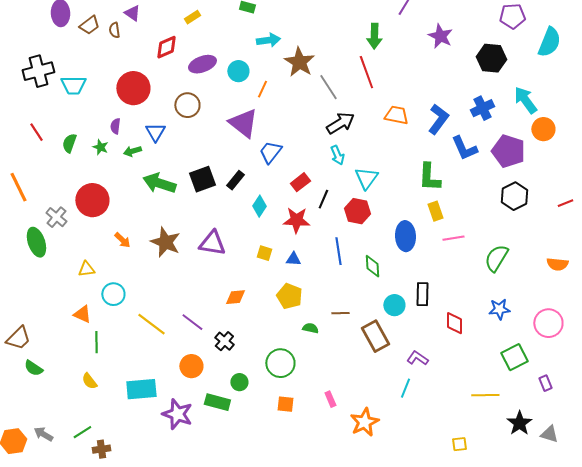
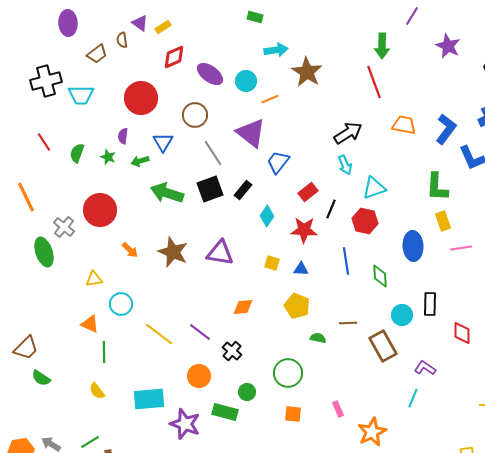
yellow rectangle: (192, 17) -> (163, 27), moved
brown trapezoid: (89, 25) -> (97, 54), moved
purple ellipse: (202, 64) -> (210, 74), turned 56
gray line: (328, 87) -> (213, 153), moved
orange line: (262, 89) -> (270, 99), turned 42
cyan triangle: (366, 178) -> (374, 188), turned 35

